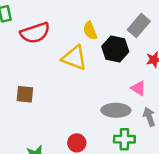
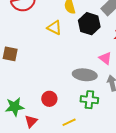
yellow triangle: (74, 58) -> (54, 28), size x0.7

